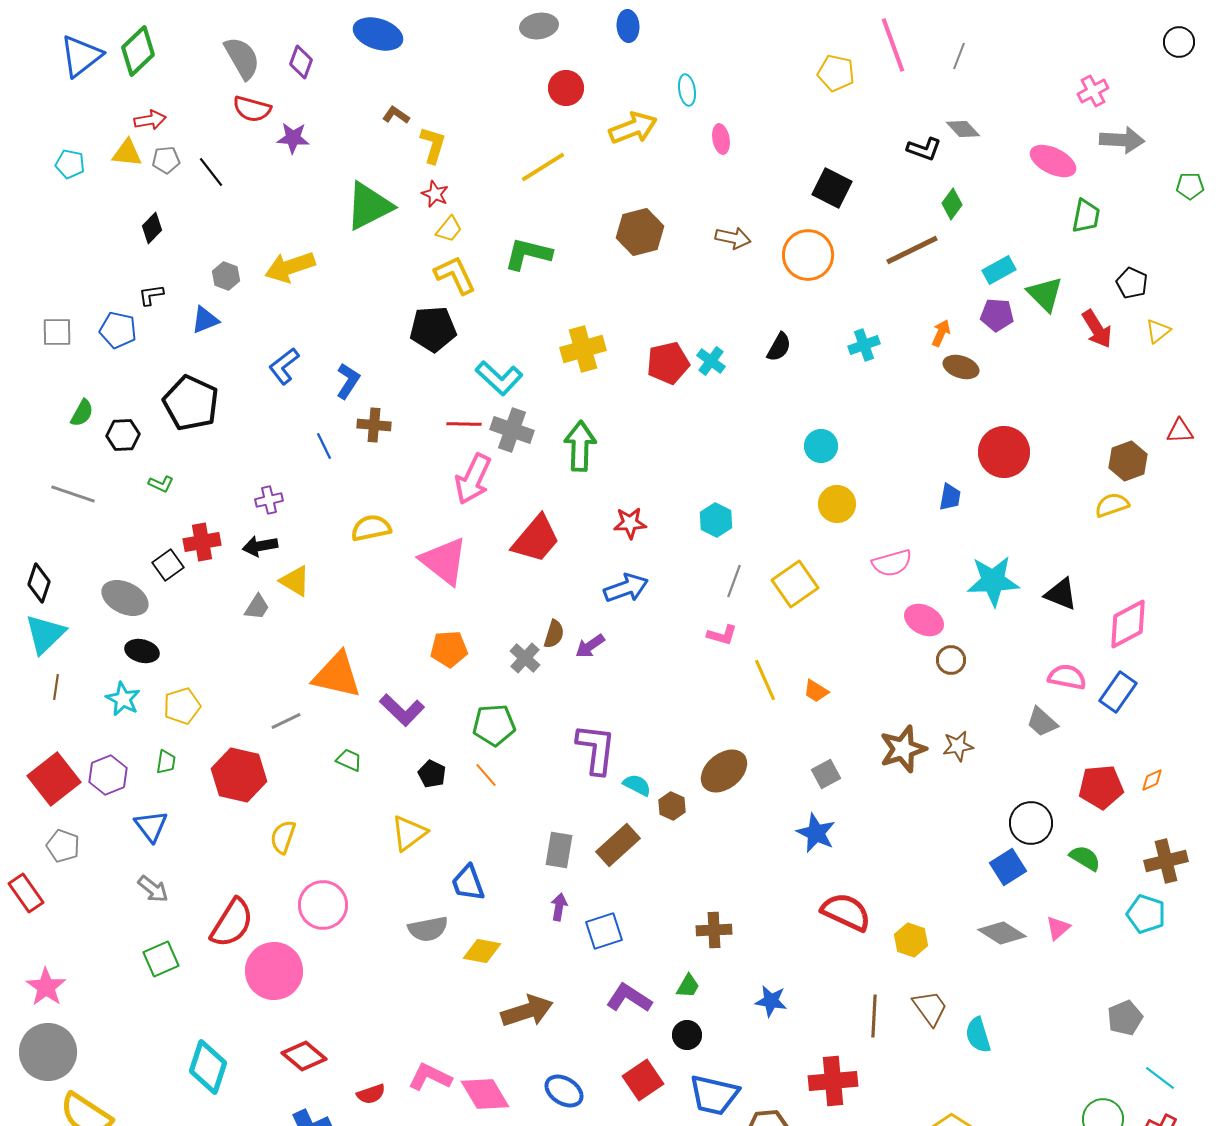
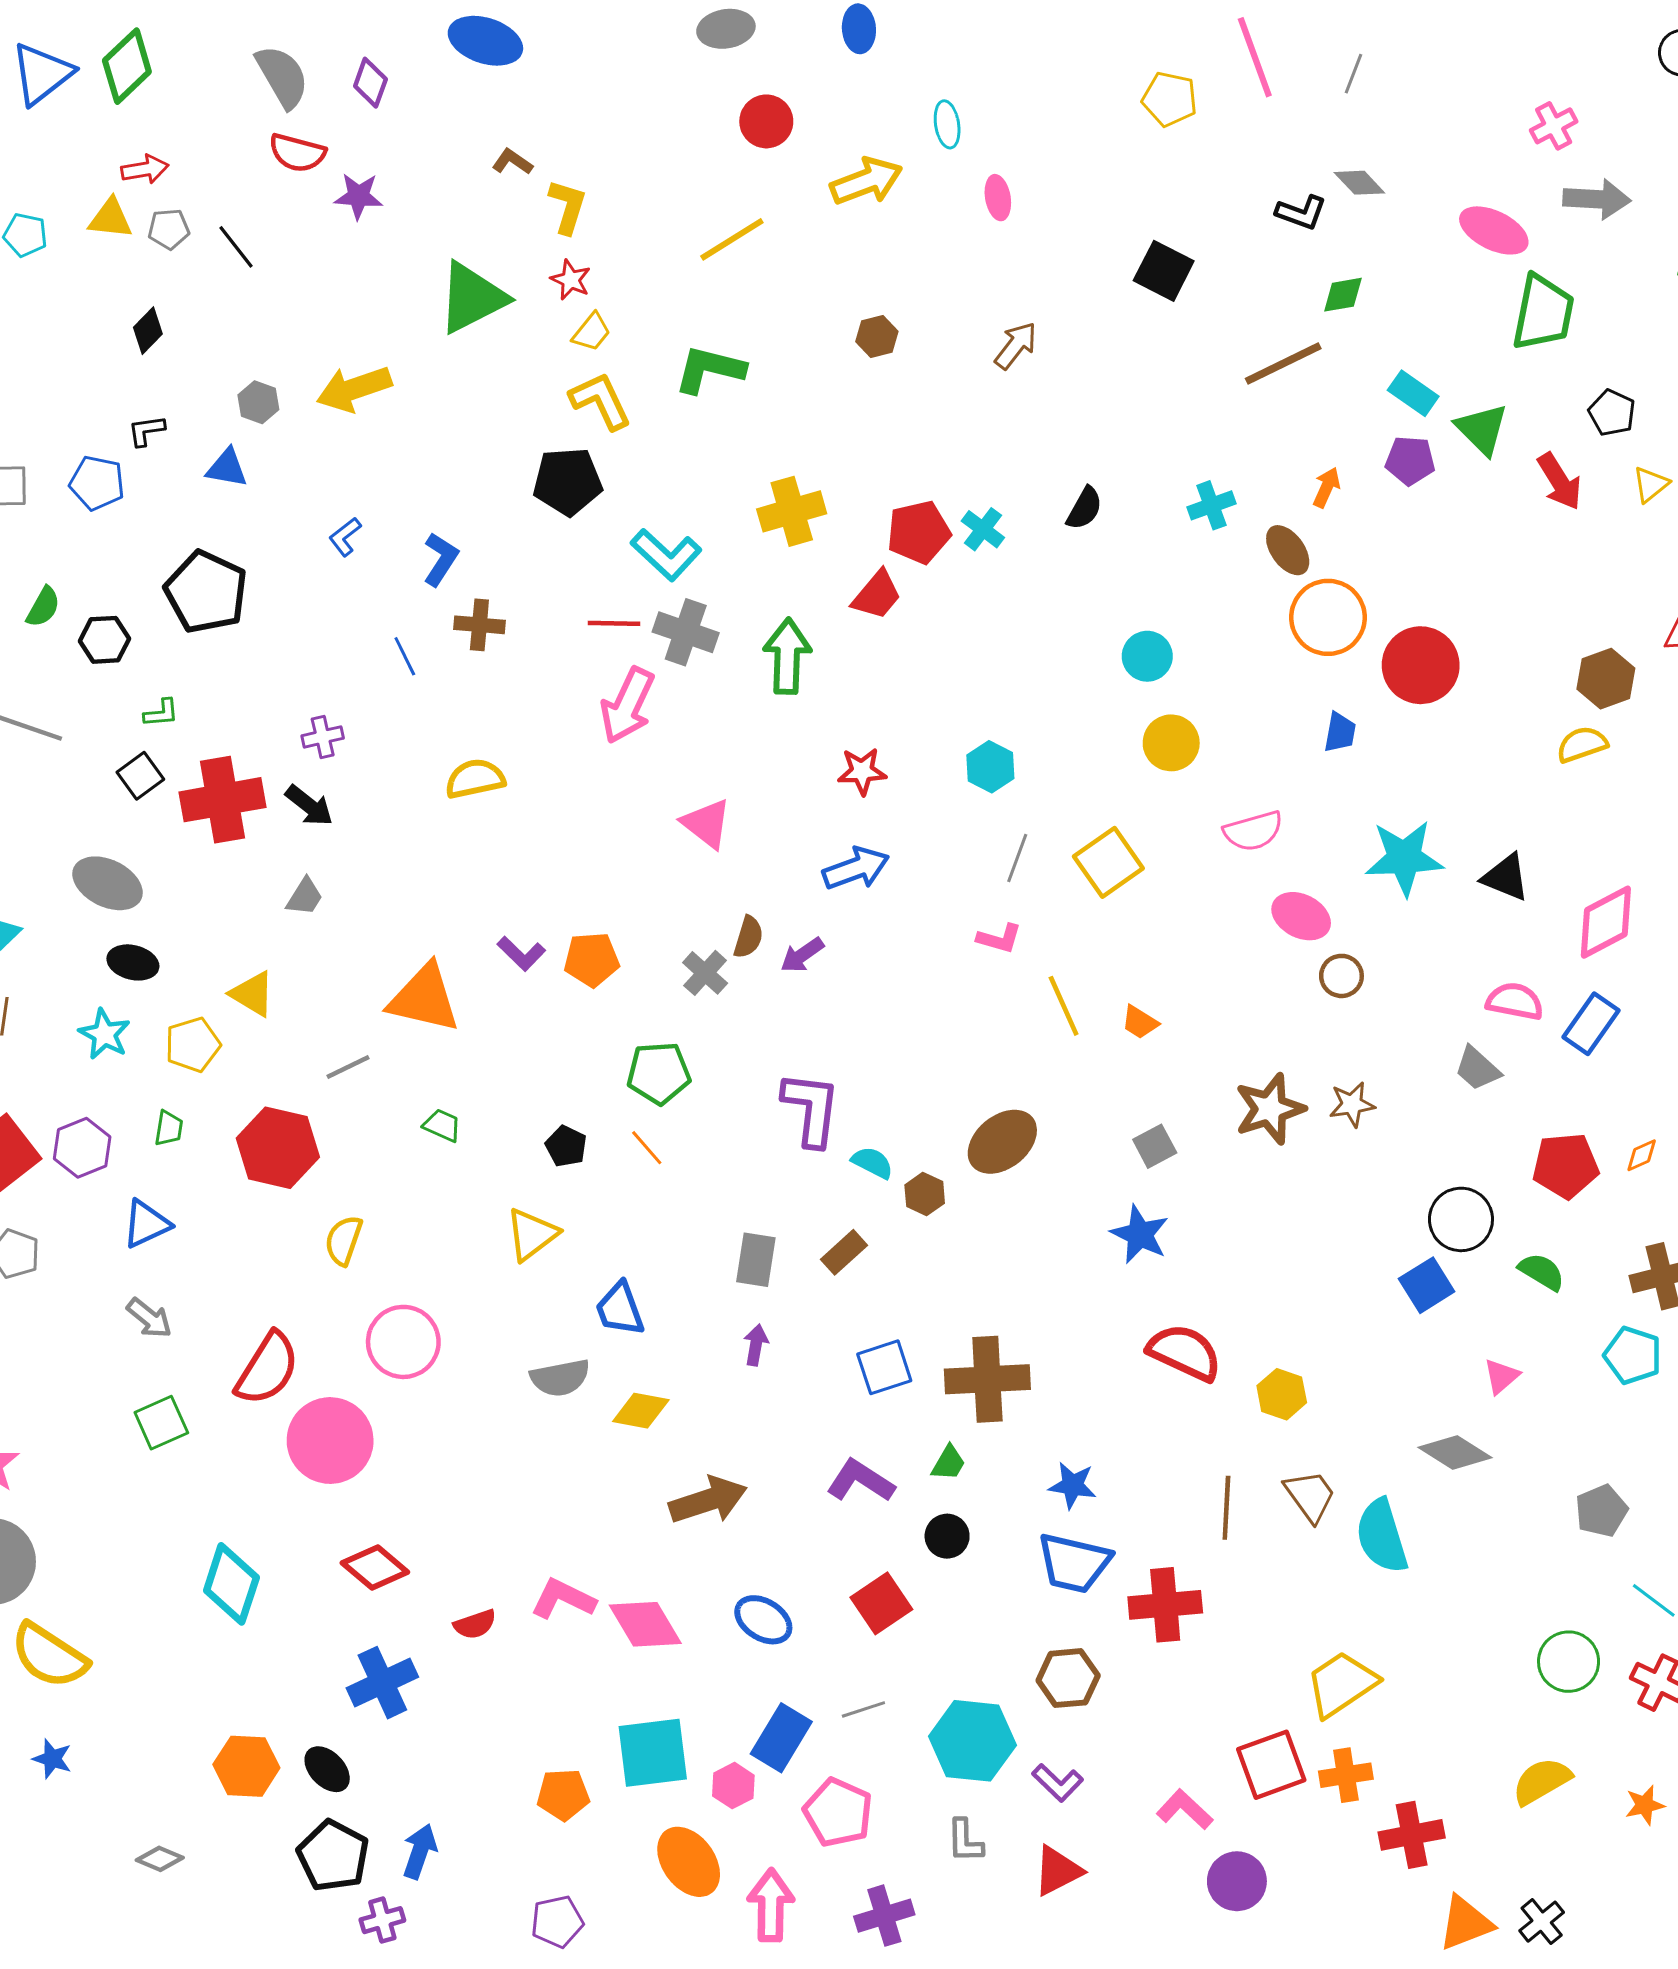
green diamond: (952, 204) -> (1343, 295), turned 44
green trapezoid: (1086, 216) -> (1543, 313), size x1.5
brown hexagon: (640, 232) -> (877, 337), size x0.6
brown arrow: (733, 238) -> (1016, 345), turned -64
orange circle: (808, 255) -> (1328, 617), moved
cyan rectangle: (999, 270) -> (1413, 393), turned 64
blue triangle: (205, 320) -> (227, 468), turned 32
blue L-shape: (284, 366) -> (345, 537), size x0.7
brown ellipse: (961, 367) -> (1288, 550), moved, turned 36
green L-shape: (161, 484) -> (161, 713), turned -30
red trapezoid: (536, 539) -> (877, 595), moved, size x0.7
red cross: (202, 542) -> (223, 800), size x1.5
black arrow: (260, 546) -> (309, 806), turned -132
pink triangle: (444, 561) -> (707, 824), moved, size x0.7
black square: (168, 565) -> (140, 776), moved
yellow triangle: (295, 581) -> (252, 994), moved
purple L-shape: (402, 710) -> (521, 954), moved, size x0.7
blue triangle: (151, 826) -> (146, 1224), turned 42
brown rectangle: (618, 845) -> (844, 1252), size x0.7
brown cross: (714, 930) -> (987, 1379), size x1.6
blue square: (604, 931) -> (884, 1367), moved
gray diamond: (1002, 933) -> (1455, 1452), moved
cyan semicircle: (978, 1035) -> (1382, 1536), size x1.4
blue trapezoid: (714, 1095) -> (1074, 1563), moved

